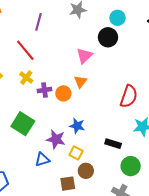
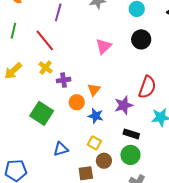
black circle: (108, 37) -> (141, 39), moved
orange triangle: (80, 82) -> (94, 90), moved
orange circle: (63, 93) -> (77, 102), moved
purple star: (56, 139) -> (124, 105), moved, turned -30
green circle: (131, 166) -> (130, 155), moved

